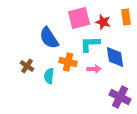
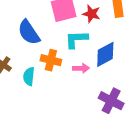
blue diamond: (115, 57) -> (105, 54), turned 70

